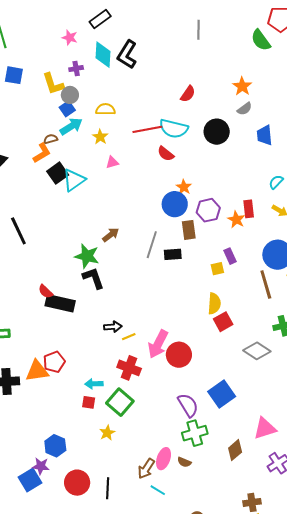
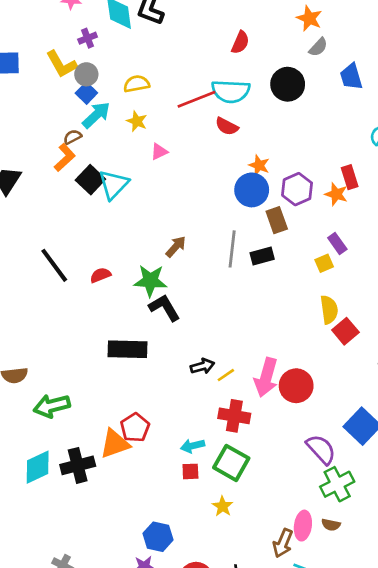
red semicircle: (45, 291) -> (100, 275), moved, turned 126

